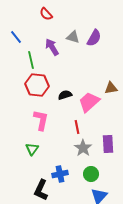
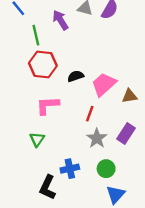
brown triangle: (111, 88) -> (130, 96), moved
pink L-shape: (41, 120) -> (48, 105), turned -105
red line: (77, 127) -> (90, 114), turned 32
purple rectangle: (108, 144) -> (126, 134), turned 36

